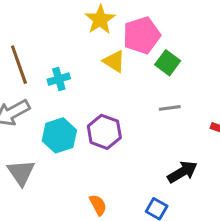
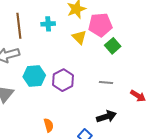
cyan cross: (59, 79) -> (48, 24), moved
gray line: (170, 108) -> (106, 82), moved

